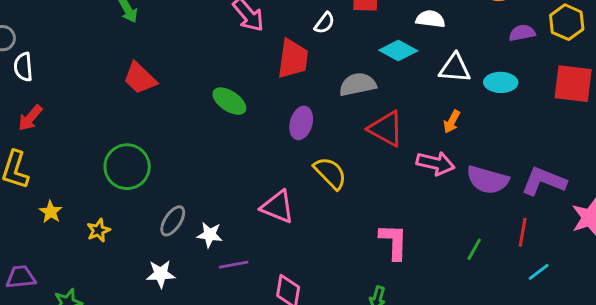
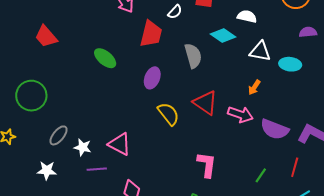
gray semicircle: (358, 84) -> (193, 56), turned 80
red triangle: (386, 129) -> (205, 103), moved
pink triangle: (278, 207) -> (120, 144), moved

